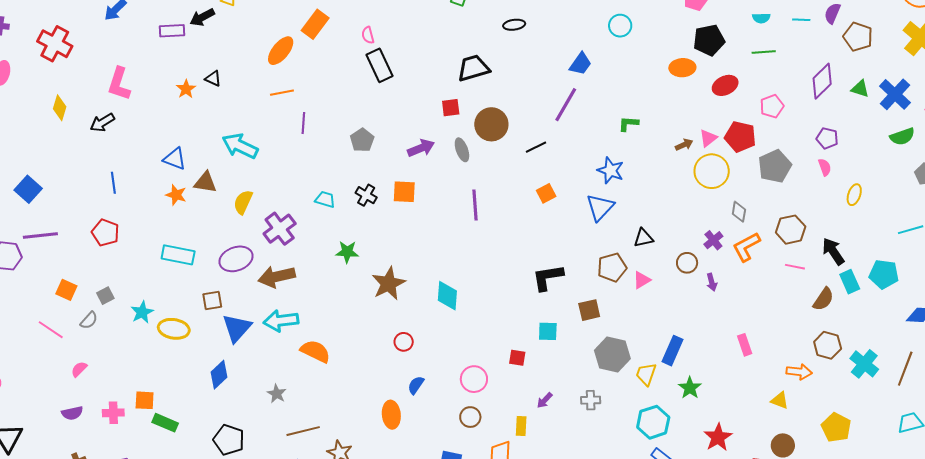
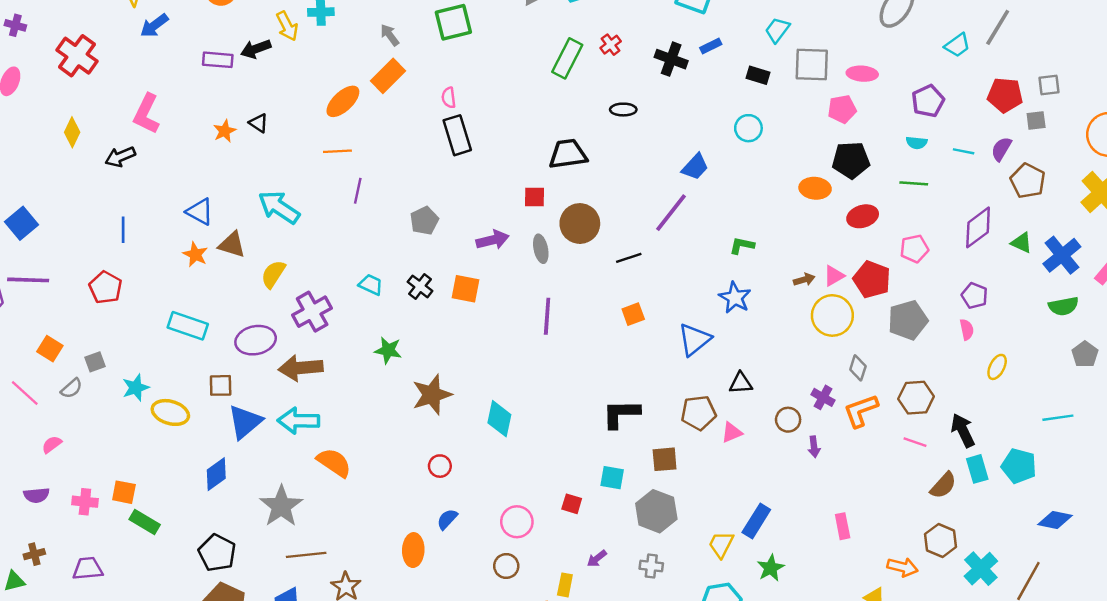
blue star: (611, 170) -> (735, 298), moved
purple cross: (713, 240) -> (823, 397), turned -30
gray hexagon: (612, 354) -> (656, 511), moved
gray star: (277, 394) -> (281, 506), size x1.8

